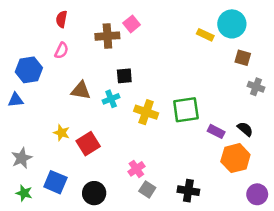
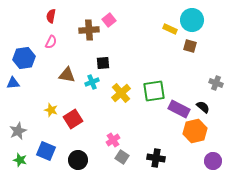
brown square: (243, 58) -> (190, 46), moved
gray cross: (256, 87) -> (216, 83), moved
yellow cross: (146, 112) -> (121, 93), turned 30
purple rectangle: (216, 131) -> (179, 109), size x1.5

